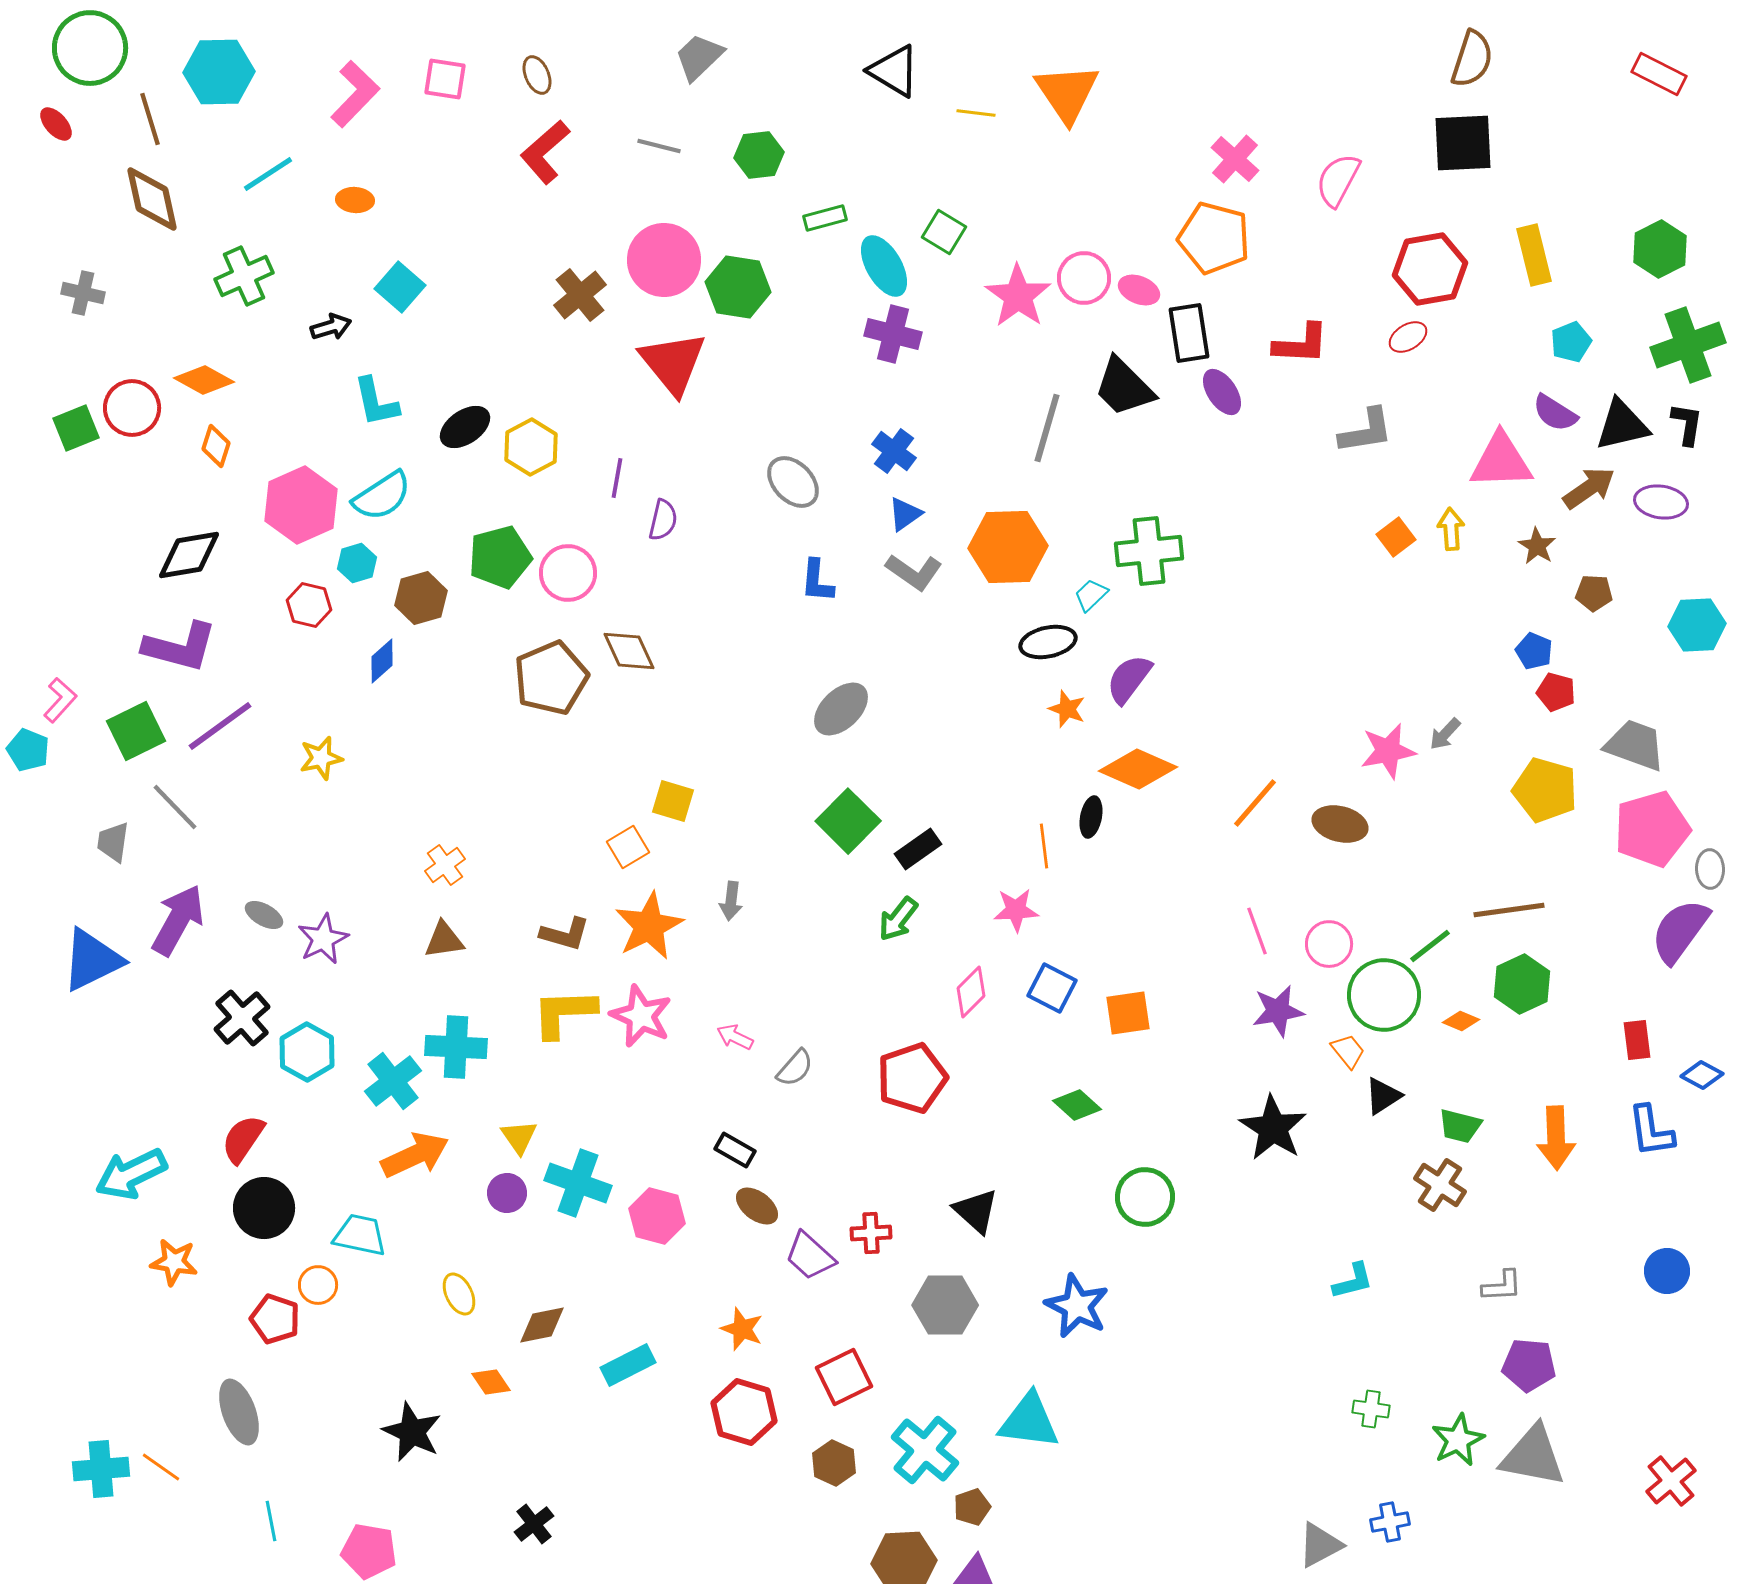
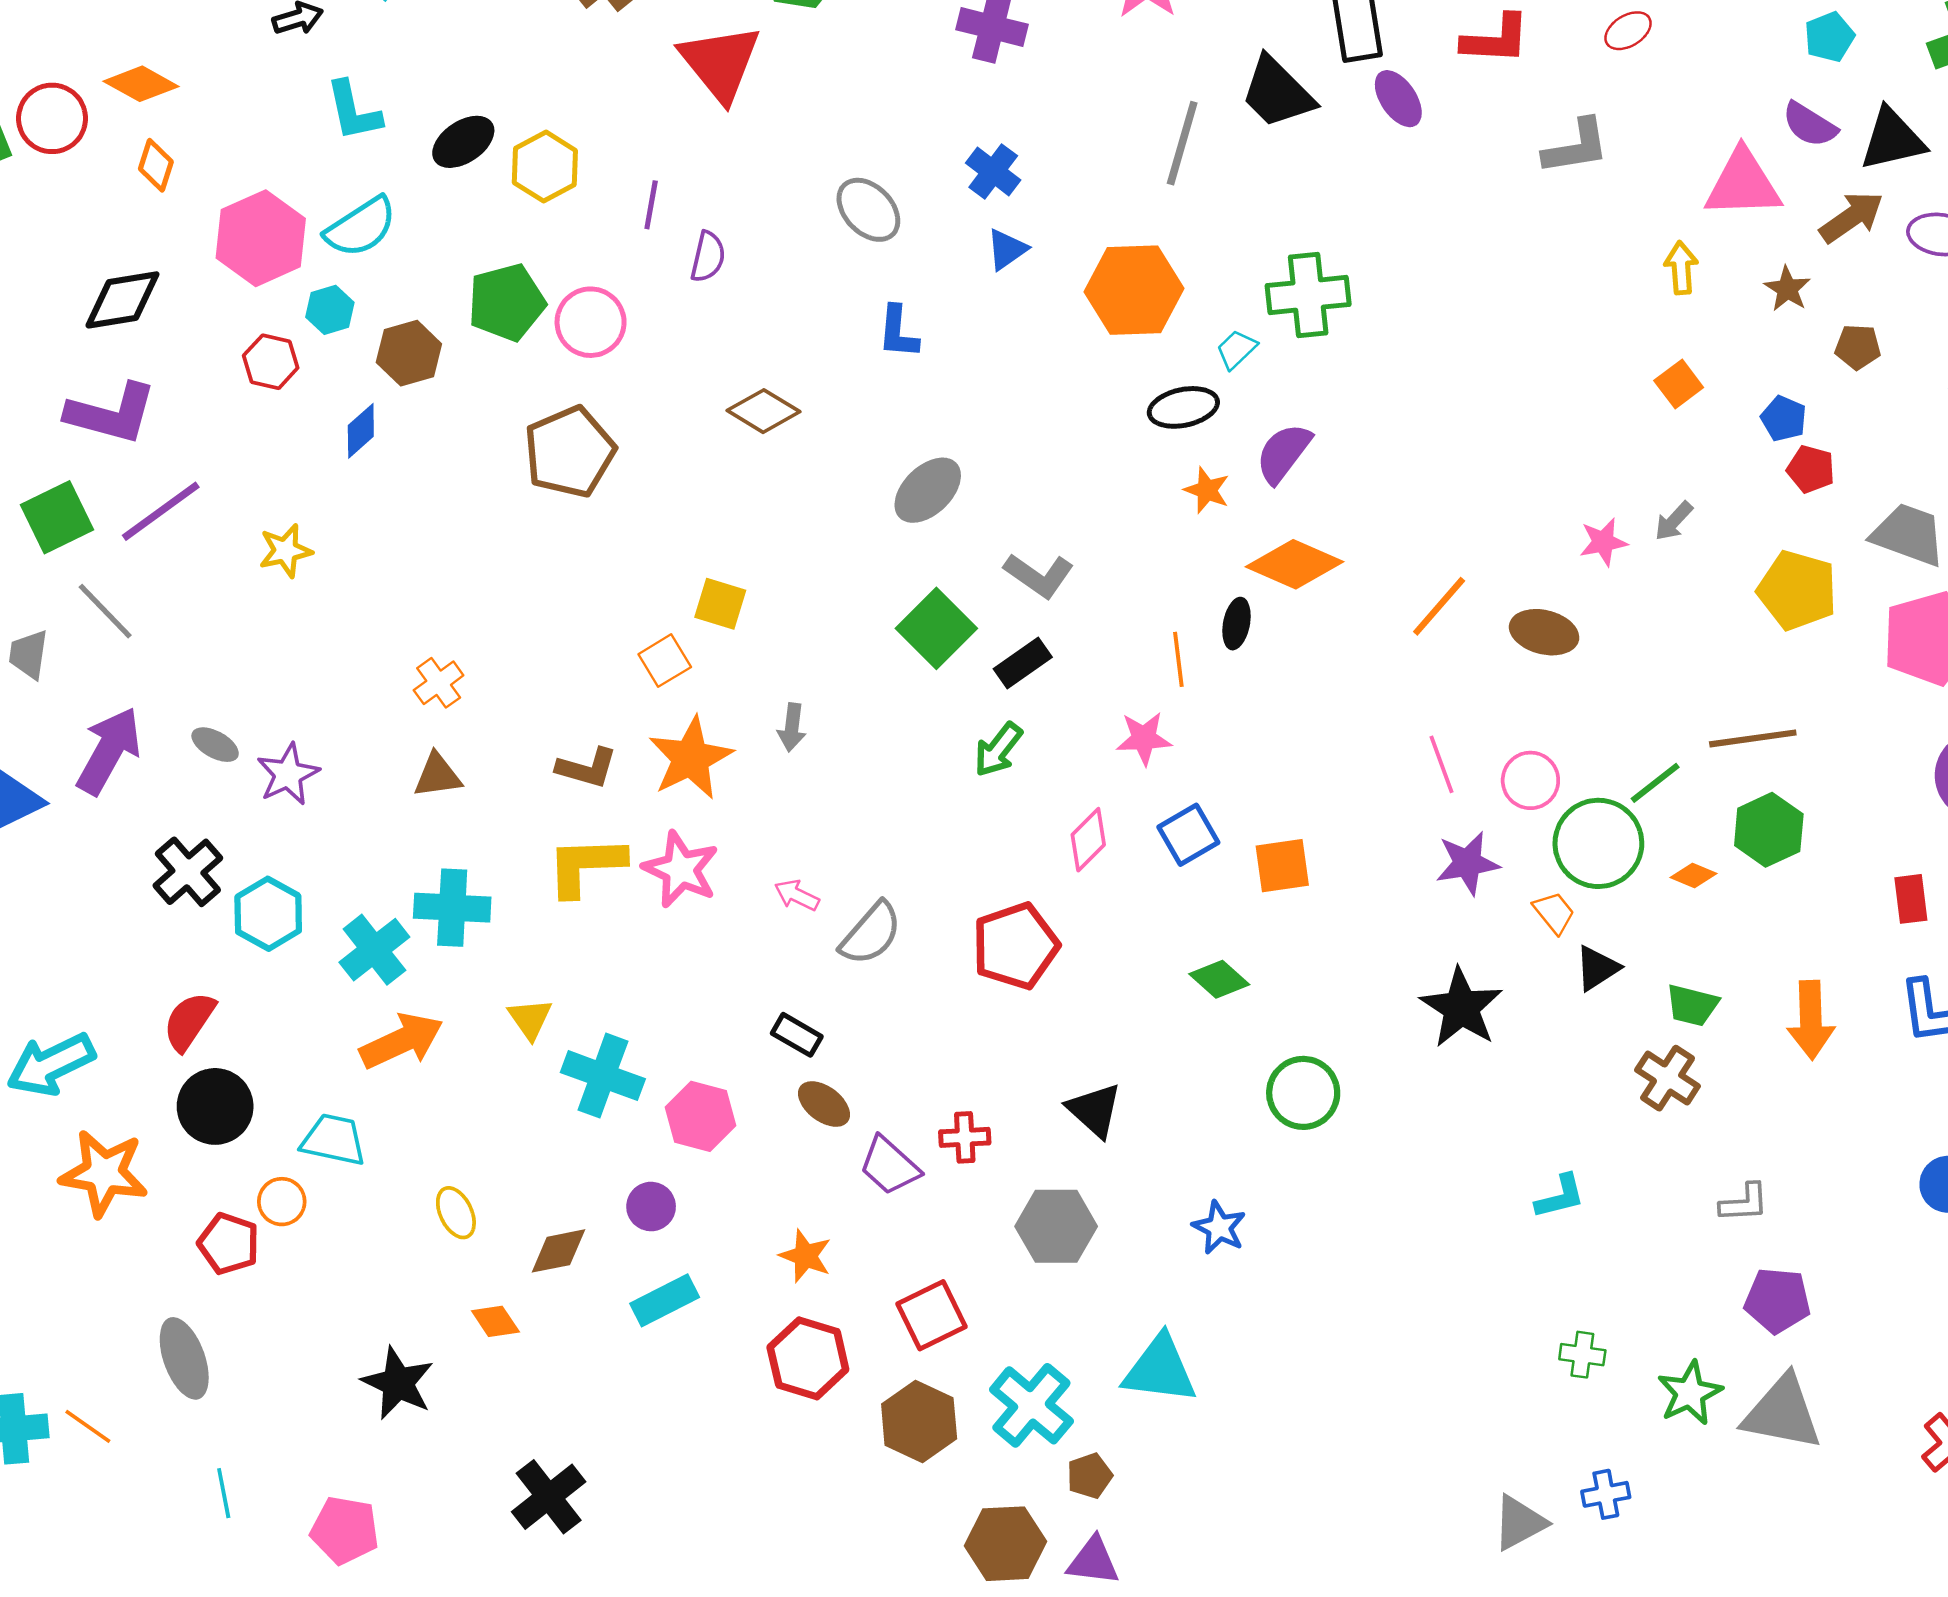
orange square: (1396, 537) -> (1679, 384), moved
gray L-shape: (914, 572) -> (1039, 575), moved
brown diamond: (629, 651) -> (763, 411), moved, turned -34
pink star: (1388, 751) -> (1603, 542), size x0.7
blue square: (1052, 988) -> (1188, 835), turned 33
gray semicircle: (795, 1068) -> (871, 934), size x1.4
purple circle: (507, 1193) -> (651, 1207), moved
orange star: (174, 1262) -> (104, 1173), size x1.5
blue star: (1077, 1306) -> (1219, 1228), size x0.7
brown hexagon: (834, 1463) -> (919, 1421), size x1.4
black cross: (534, 1524) -> (549, 1497), size x1.5

